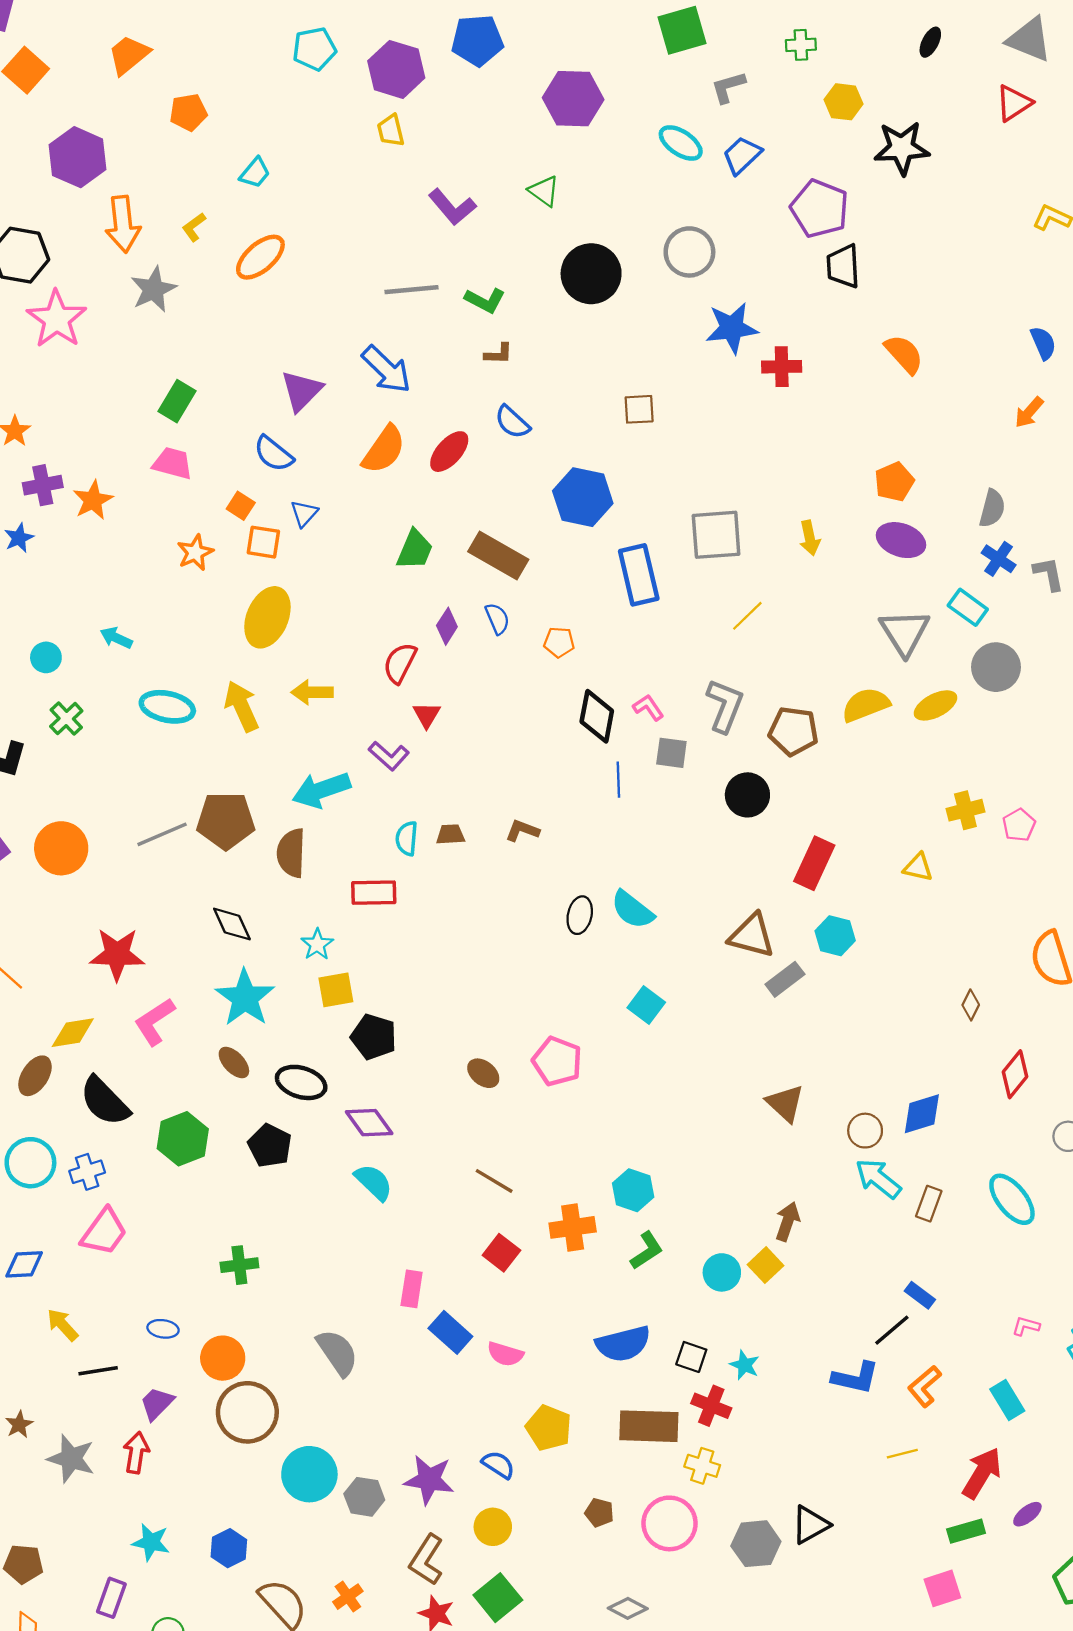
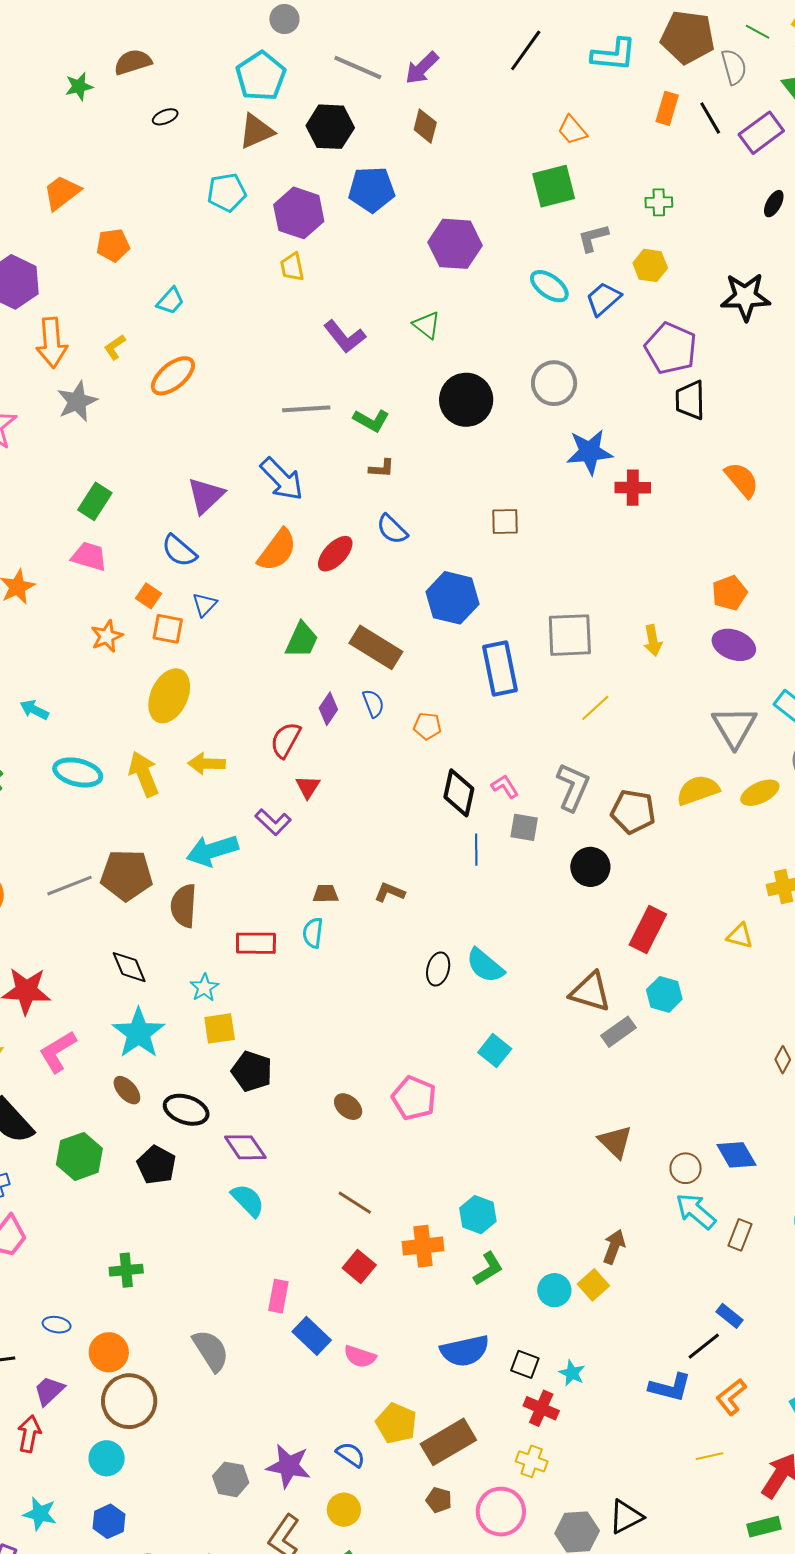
yellow hexagon: (844, 102) -> (650, 265), moved
cyan semicircle: (407, 838) -> (313, 933), moved
blue diamond: (922, 1114) -> (736, 1155), turned 75
brown rectangle: (649, 1426) -> (448, 1442), moved, turned -34
cyan circle: (309, 1474) -> (107, 1458), moved, size x0.7

